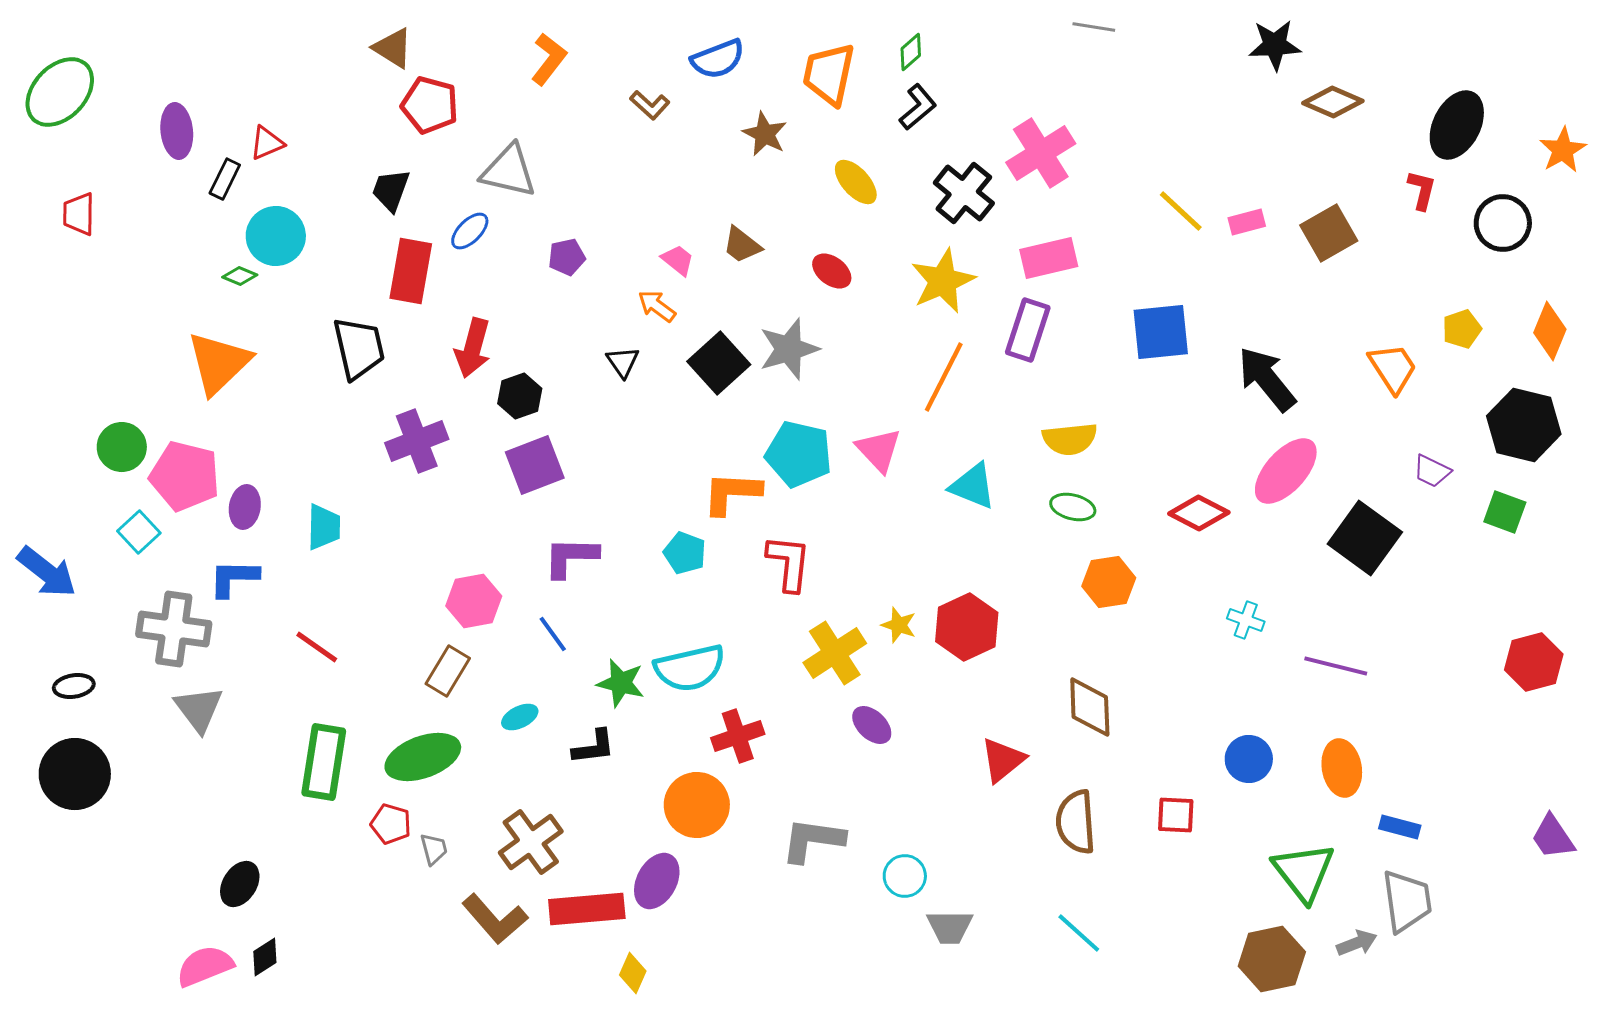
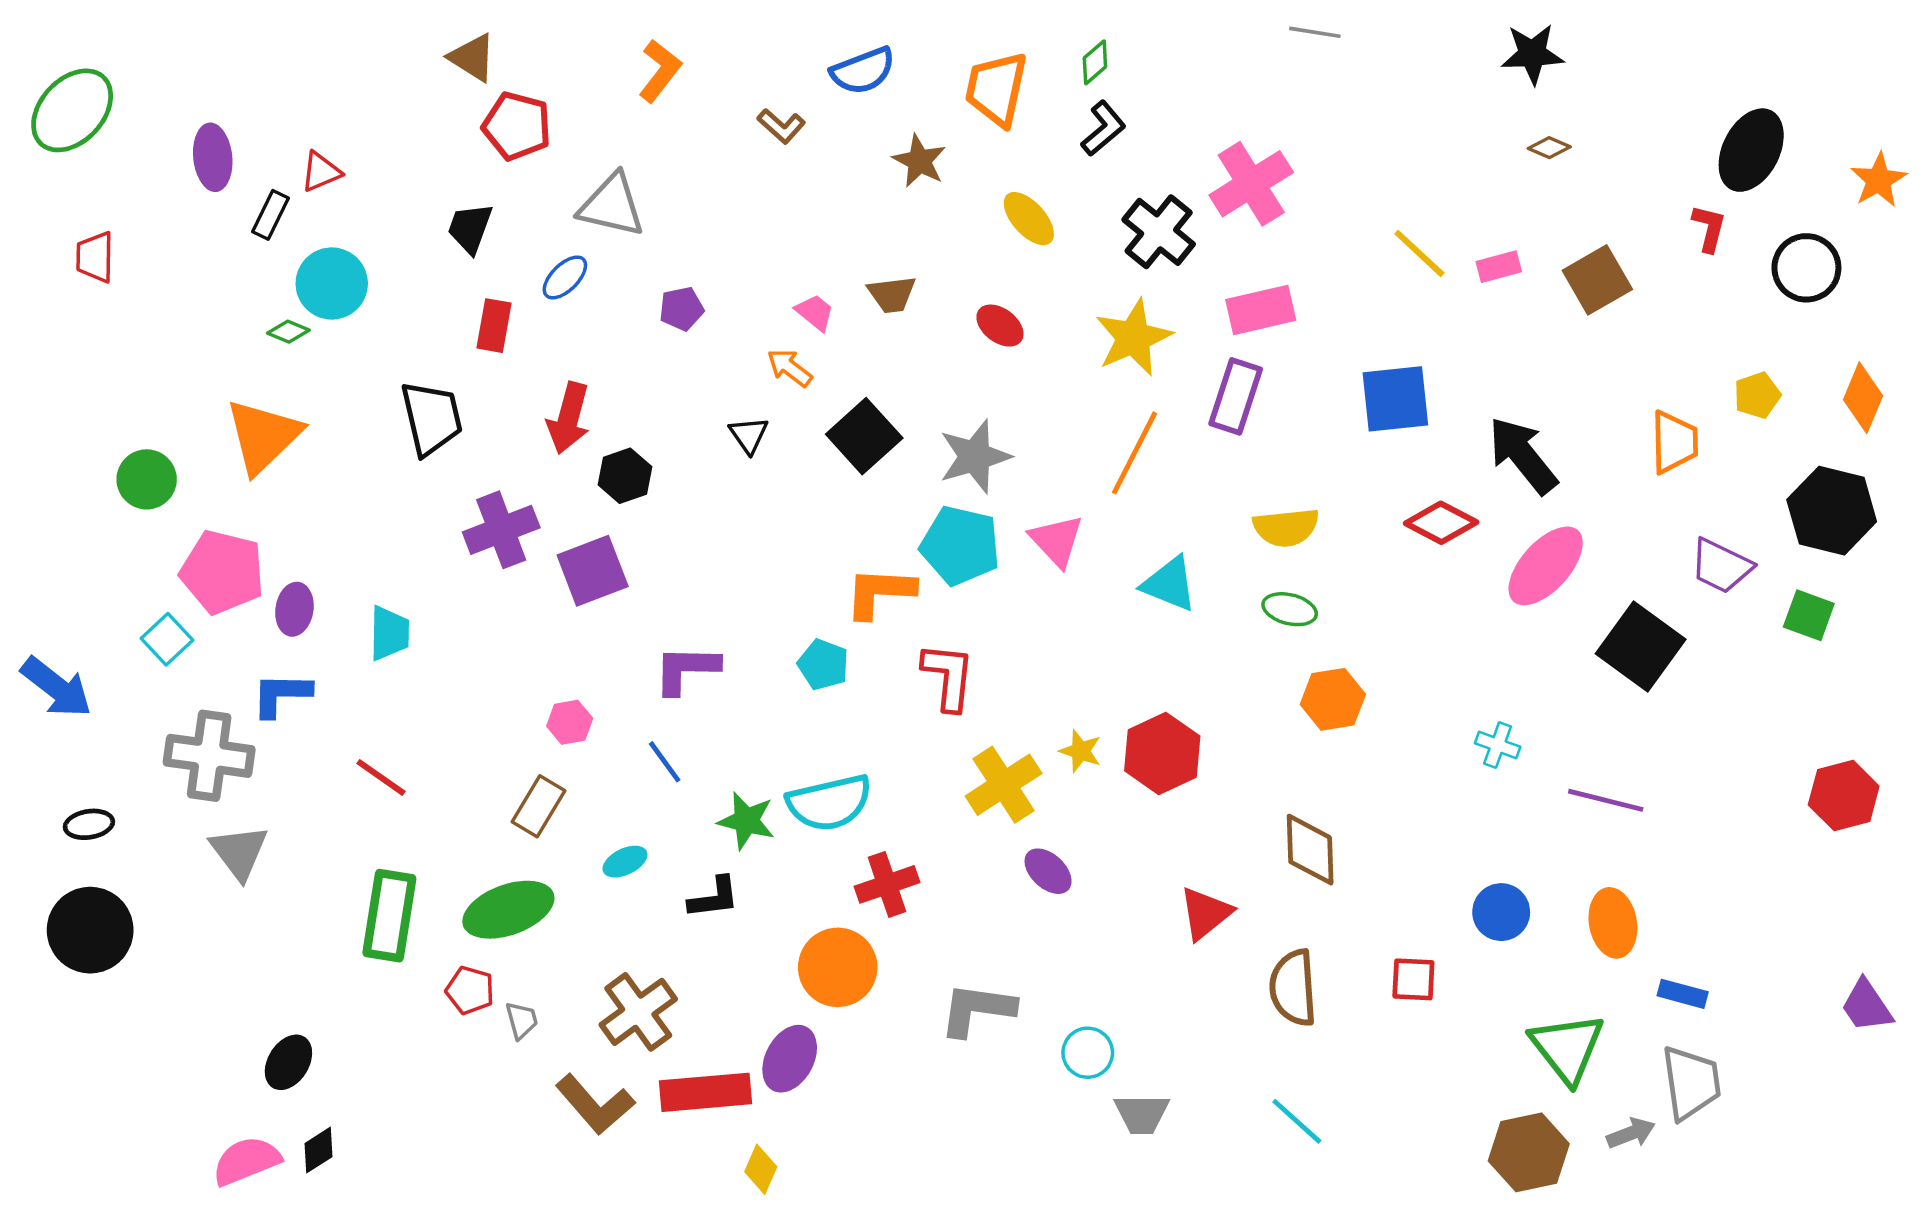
brown diamond: (1333, 102) -> (1549, 148), moved, size x0.6
brown trapezoid: (742, 245) -> (892, 294), turned -45
red rectangle: (411, 271) -> (494, 326), size x0.7
gray star: (789, 349) -> (975, 457), moved
orange trapezoid: (1393, 368) -> (1674, 442), turned 32
green circle: (122, 447) -> (147, 479), moved
purple square: (535, 465) -> (593, 571), moved
purple trapezoid: (1432, 471) -> (1721, 566), size x1.4
red diamond: (1199, 513) -> (1441, 523), moved
pink hexagon: (474, 601) -> (570, 722), size x0.7

